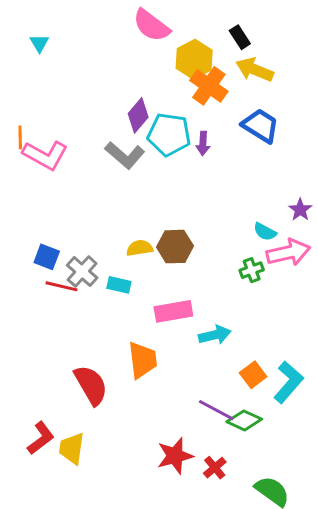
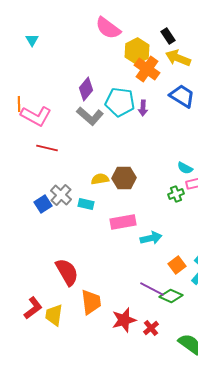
purple diamond: (138, 115) -> (86, 89), moved
blue square: (47, 257) -> (43, 204), moved, turned 36
red line: (61, 286) -> (47, 148), moved
orange trapezoid: (143, 360) -> (91, 302), moved

